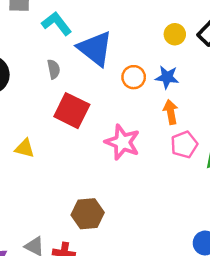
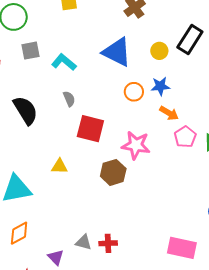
blue triangle: (95, 48) -> (117, 52), moved
orange arrow: (171, 112) -> (169, 113), turned 144
brown hexagon: (88, 214) -> (113, 172), moved

